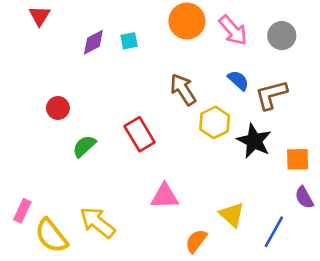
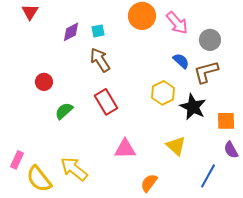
gray circle: (282, 36) -> (210, 40), moved
brown arrow: (183, 90) -> (100, 60), moved
yellow triangle: (232, 215) -> (176, 146), moved

